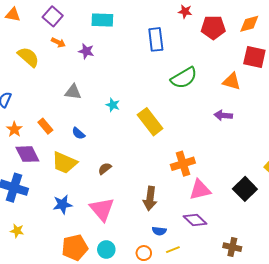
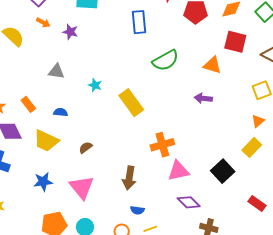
blue semicircle: (78, 133) -> (61, 112), turned 144
purple diamond: (195, 220) -> (189, 202), moved

